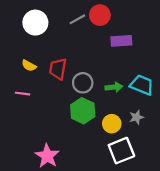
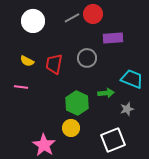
gray circle: (83, 83) -> (87, 58), moved
green arrow: (114, 87) -> (106, 93), moved
yellow circle: (112, 124) -> (71, 128), moved

